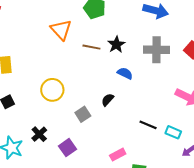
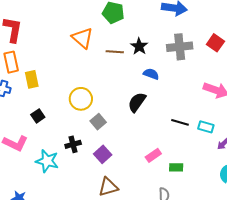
black semicircle: (108, 100) -> (137, 102), size x1.5
gray square: (83, 114) -> (98, 122), moved
black cross: (39, 134) -> (73, 144), turned 35

